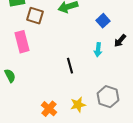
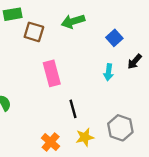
pink rectangle: (22, 42) -> (52, 73), moved
black line: (70, 66) -> (73, 109), moved

